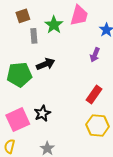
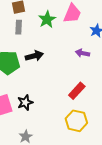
gray rectangle: (34, 36) -> (19, 27), moved
purple arrow: (95, 55) -> (82, 53), turned 72

